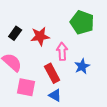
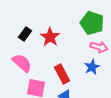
red star: (40, 36) -> (50, 37), turned -30
pink arrow: (62, 51) -> (99, 47), moved, turned 108

